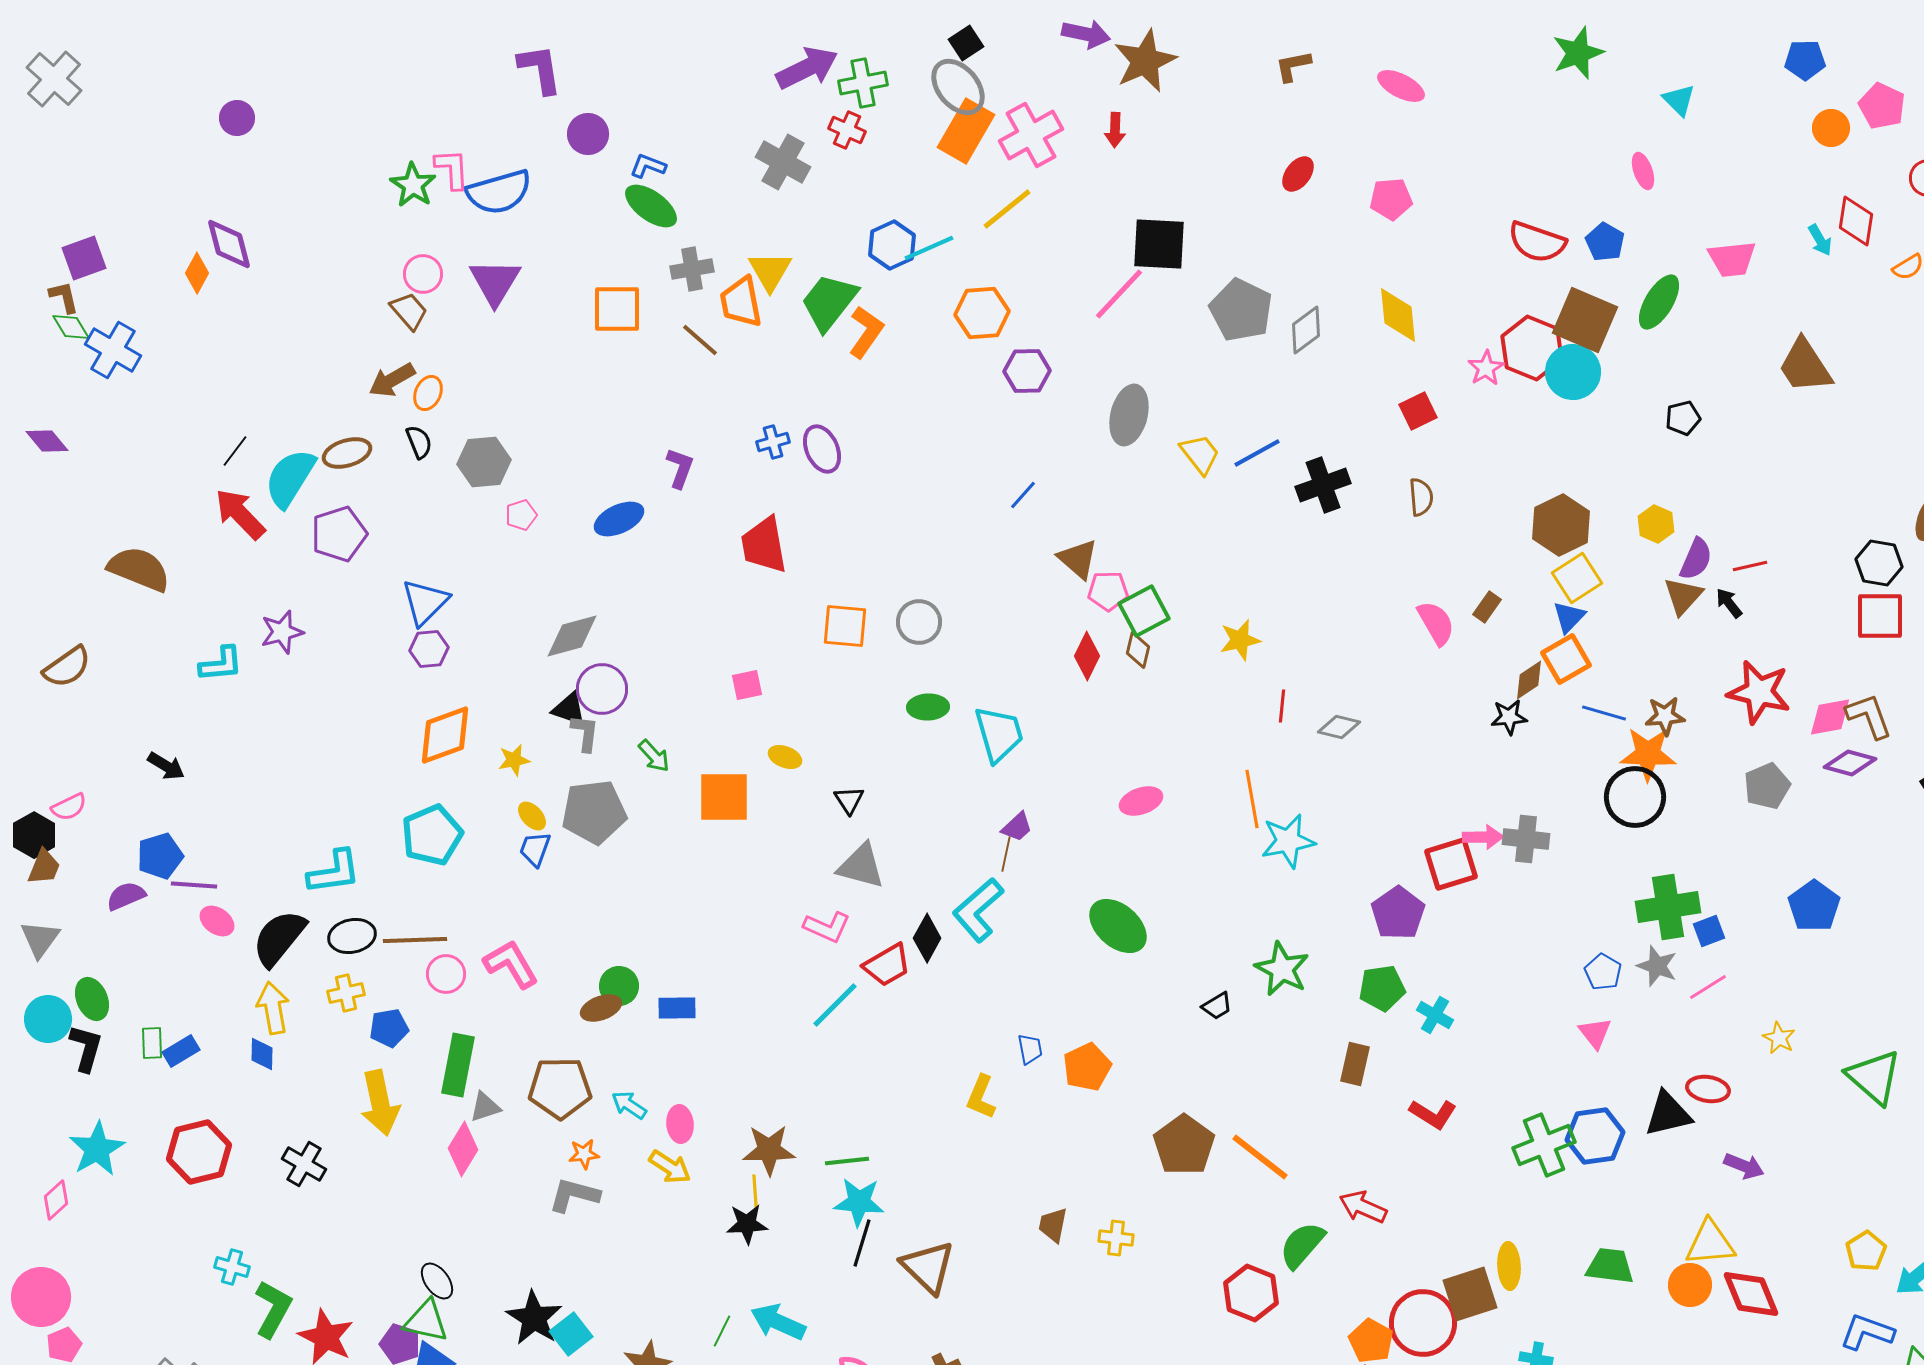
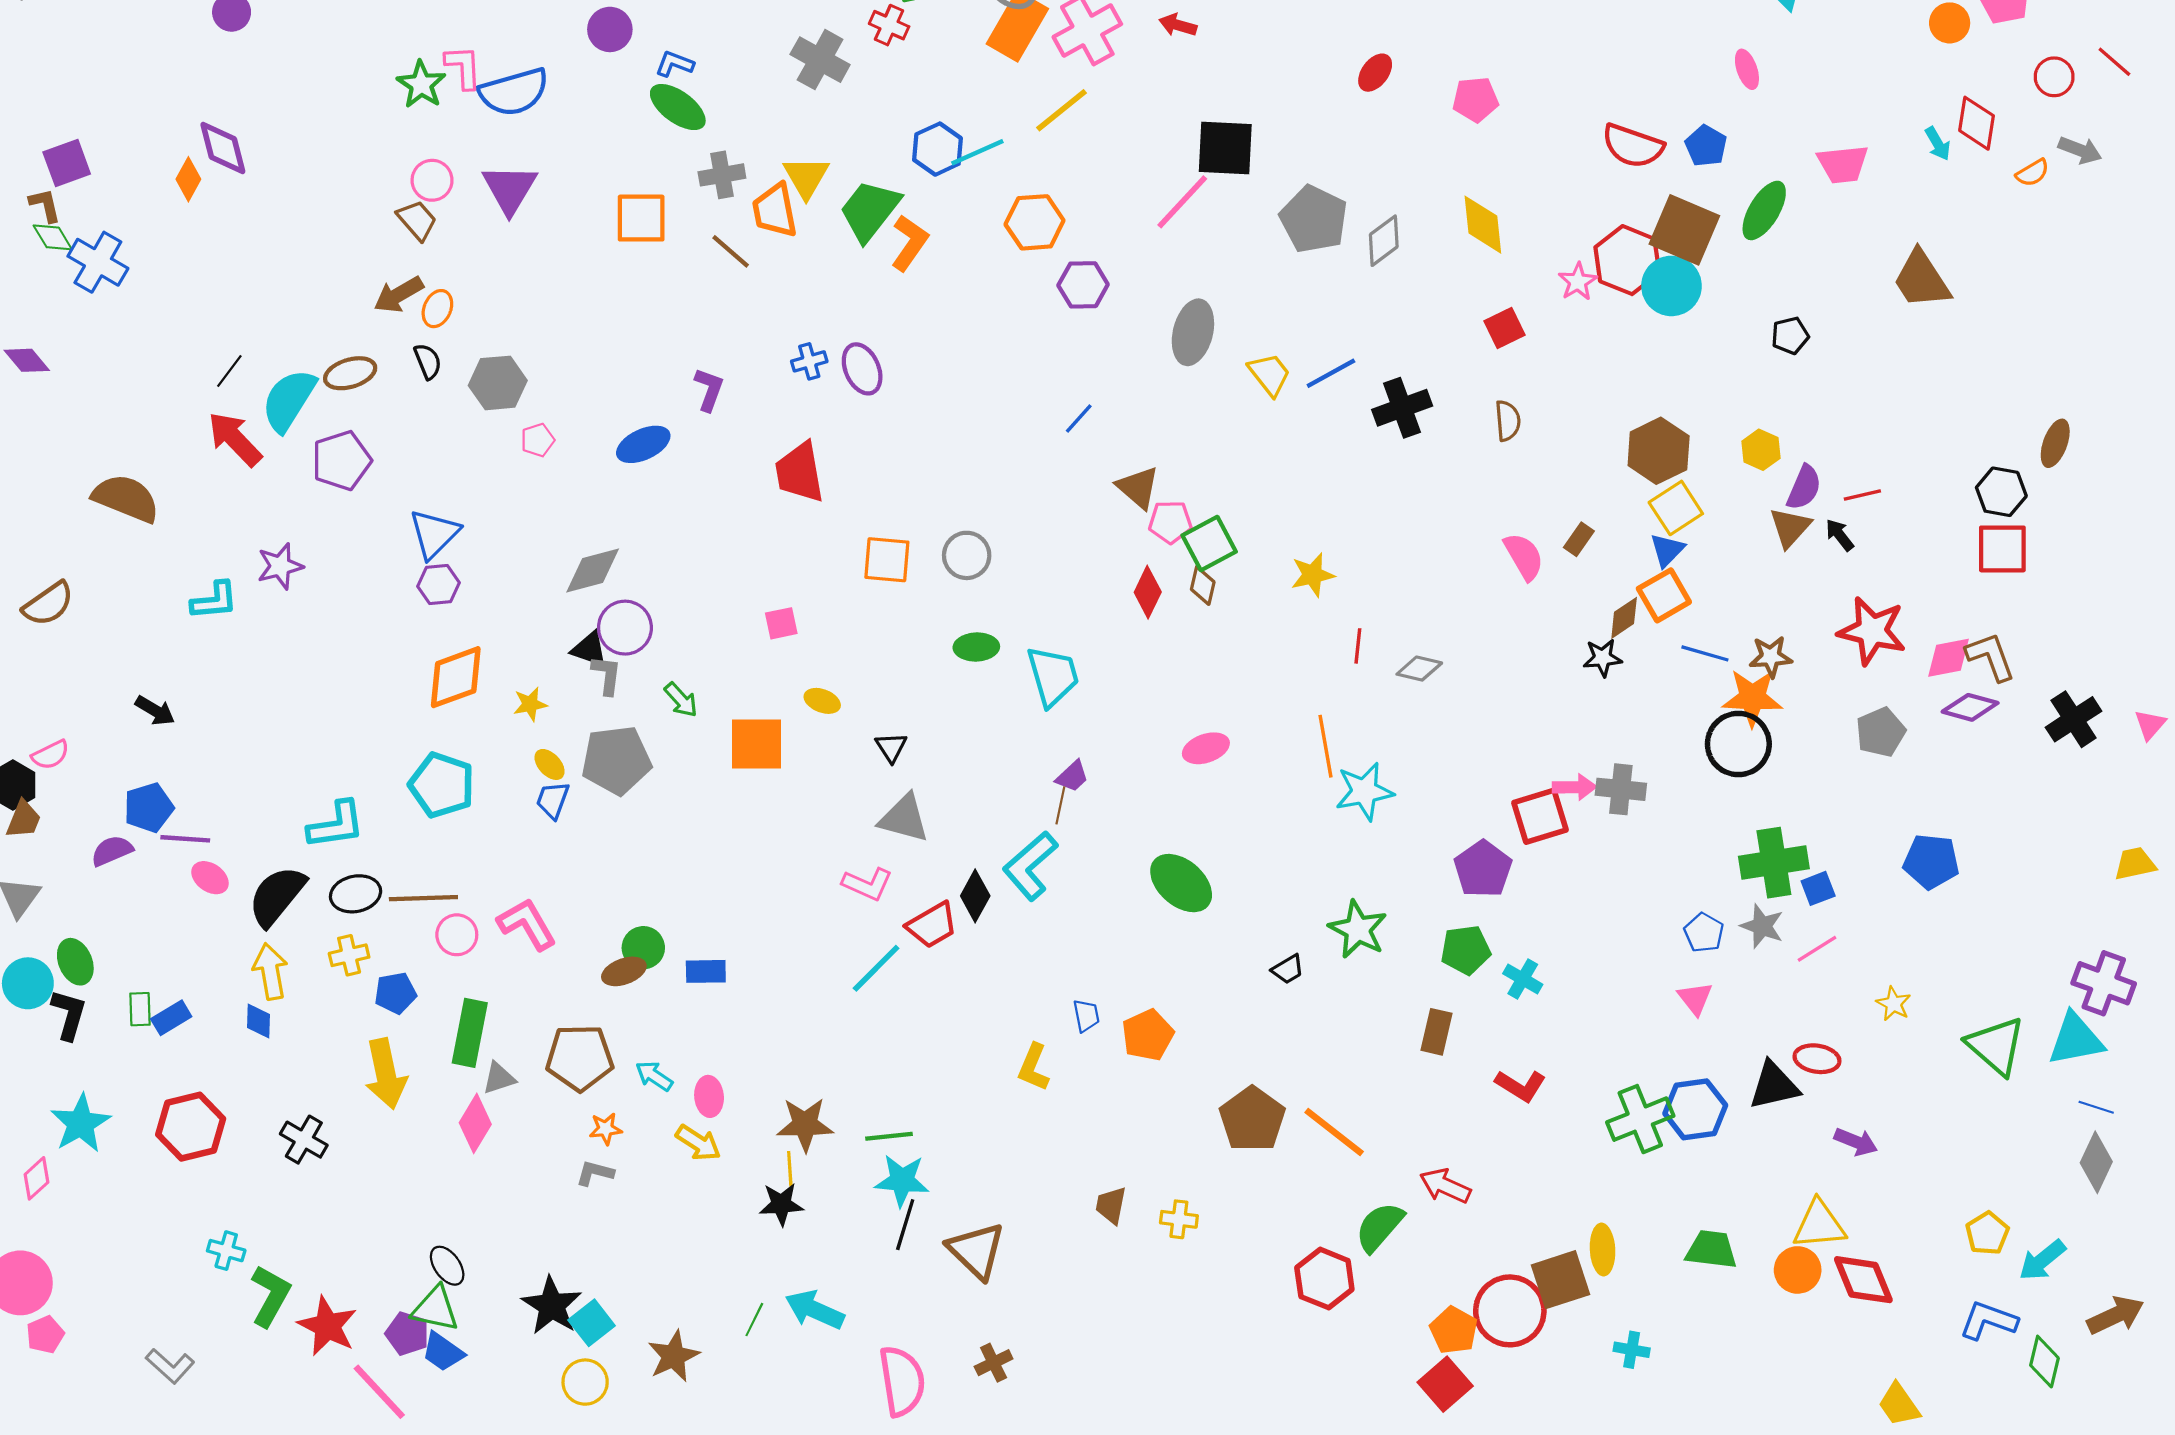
red arrow: (1115, 130) -> (1178, 25), turned 104
cyan pentagon: (432, 835) -> (442, 785), turned -30
blue pentagon: (1814, 906) -> (1931, 861), turned -30
gray L-shape: (574, 1195) -> (595, 1173), size x0.7

